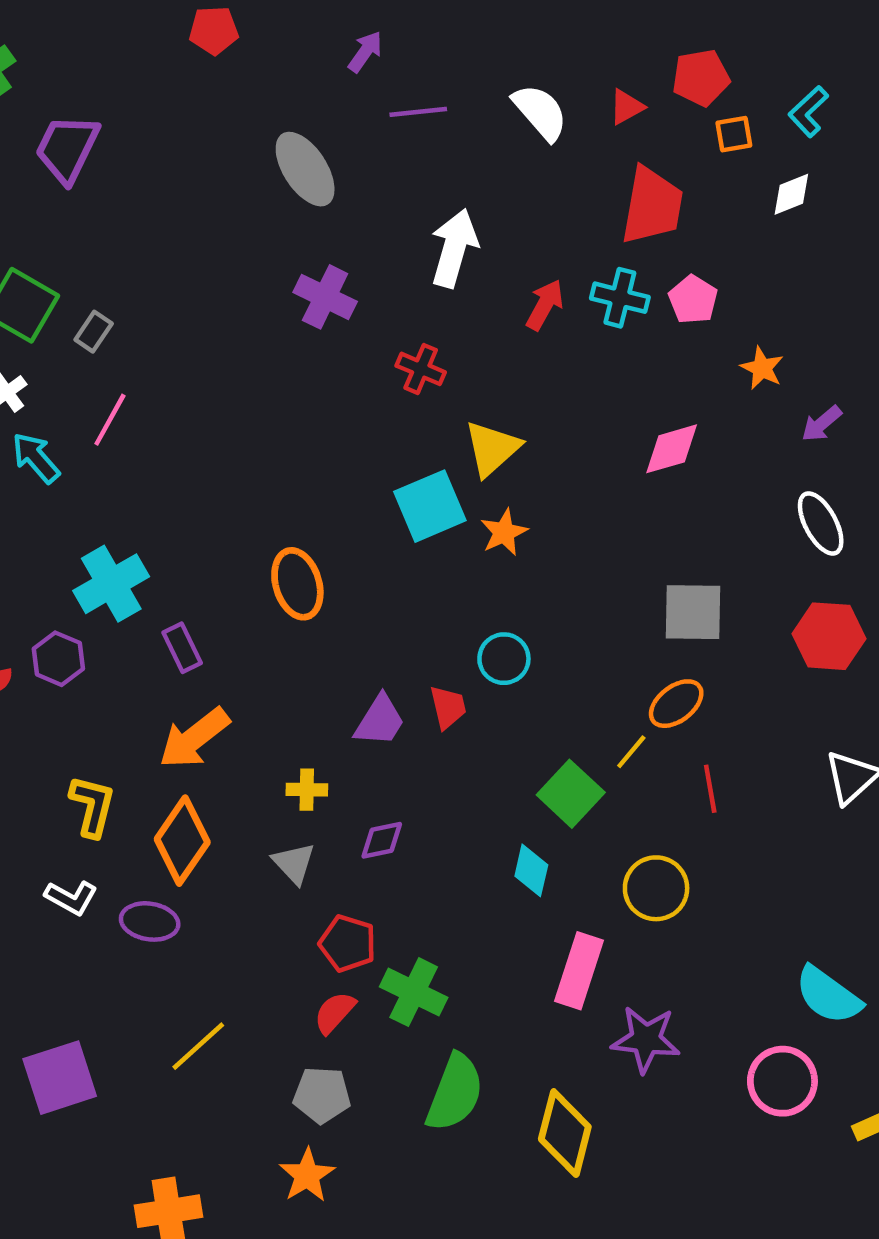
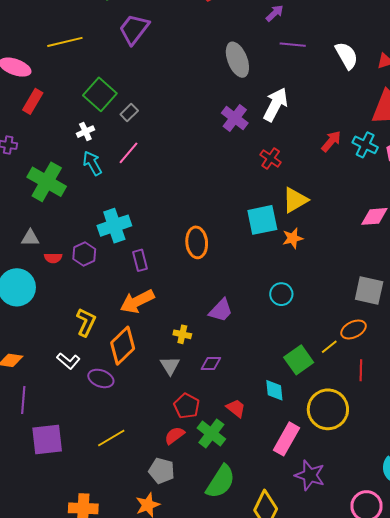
white arrow: (454, 248) -> (276, 105), moved
red trapezoid: (448, 707) -> (236, 408), moved, turned -50
cyan diamond: (531, 870) -> (274, 390), turned -30
yellow circle: (656, 888) -> (328, 409), size x1.4

